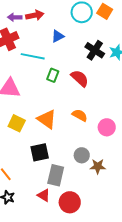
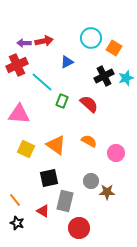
orange square: (105, 11) -> (114, 48), moved
black cross: (95, 50) -> (104, 76), turned 30
cyan line: (33, 56) -> (42, 82), turned 30
red triangle: (44, 195) -> (43, 211), moved

